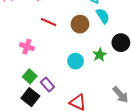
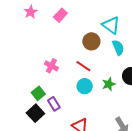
red line: (49, 22) -> (83, 66), moved
brown circle: (80, 24) -> (91, 41), moved
pink cross: (27, 47) -> (51, 66), moved

